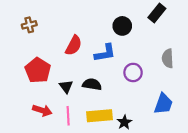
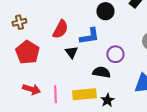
brown cross: (29, 25) -> (19, 22), moved
black semicircle: (92, 84) -> (101, 72), moved
black triangle: (66, 87) -> (71, 52), moved

